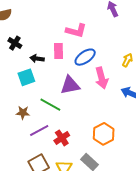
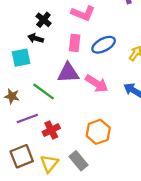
black cross: (15, 43) -> (43, 20), moved
pink rectangle: (59, 51) -> (75, 43), moved
blue ellipse: (85, 57) -> (104, 45), moved
pink arrow: (102, 78) -> (97, 84), moved, turned -50

